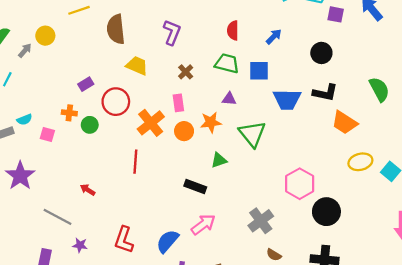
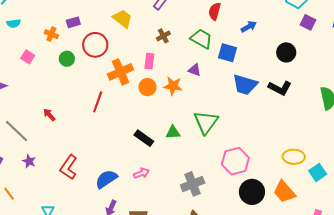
orange cross: (69, 113) -> (51, 34), moved
cyan semicircle: (24, 120) -> (14, 23), moved
orange trapezoid: (344, 123) -> (284, 192), moved
green triangle: (252, 134) -> (206, 122), moved
green triangle: (219, 160) -> (173, 132), moved
pink arrow: (203, 225) -> (142, 173), size x0.7

